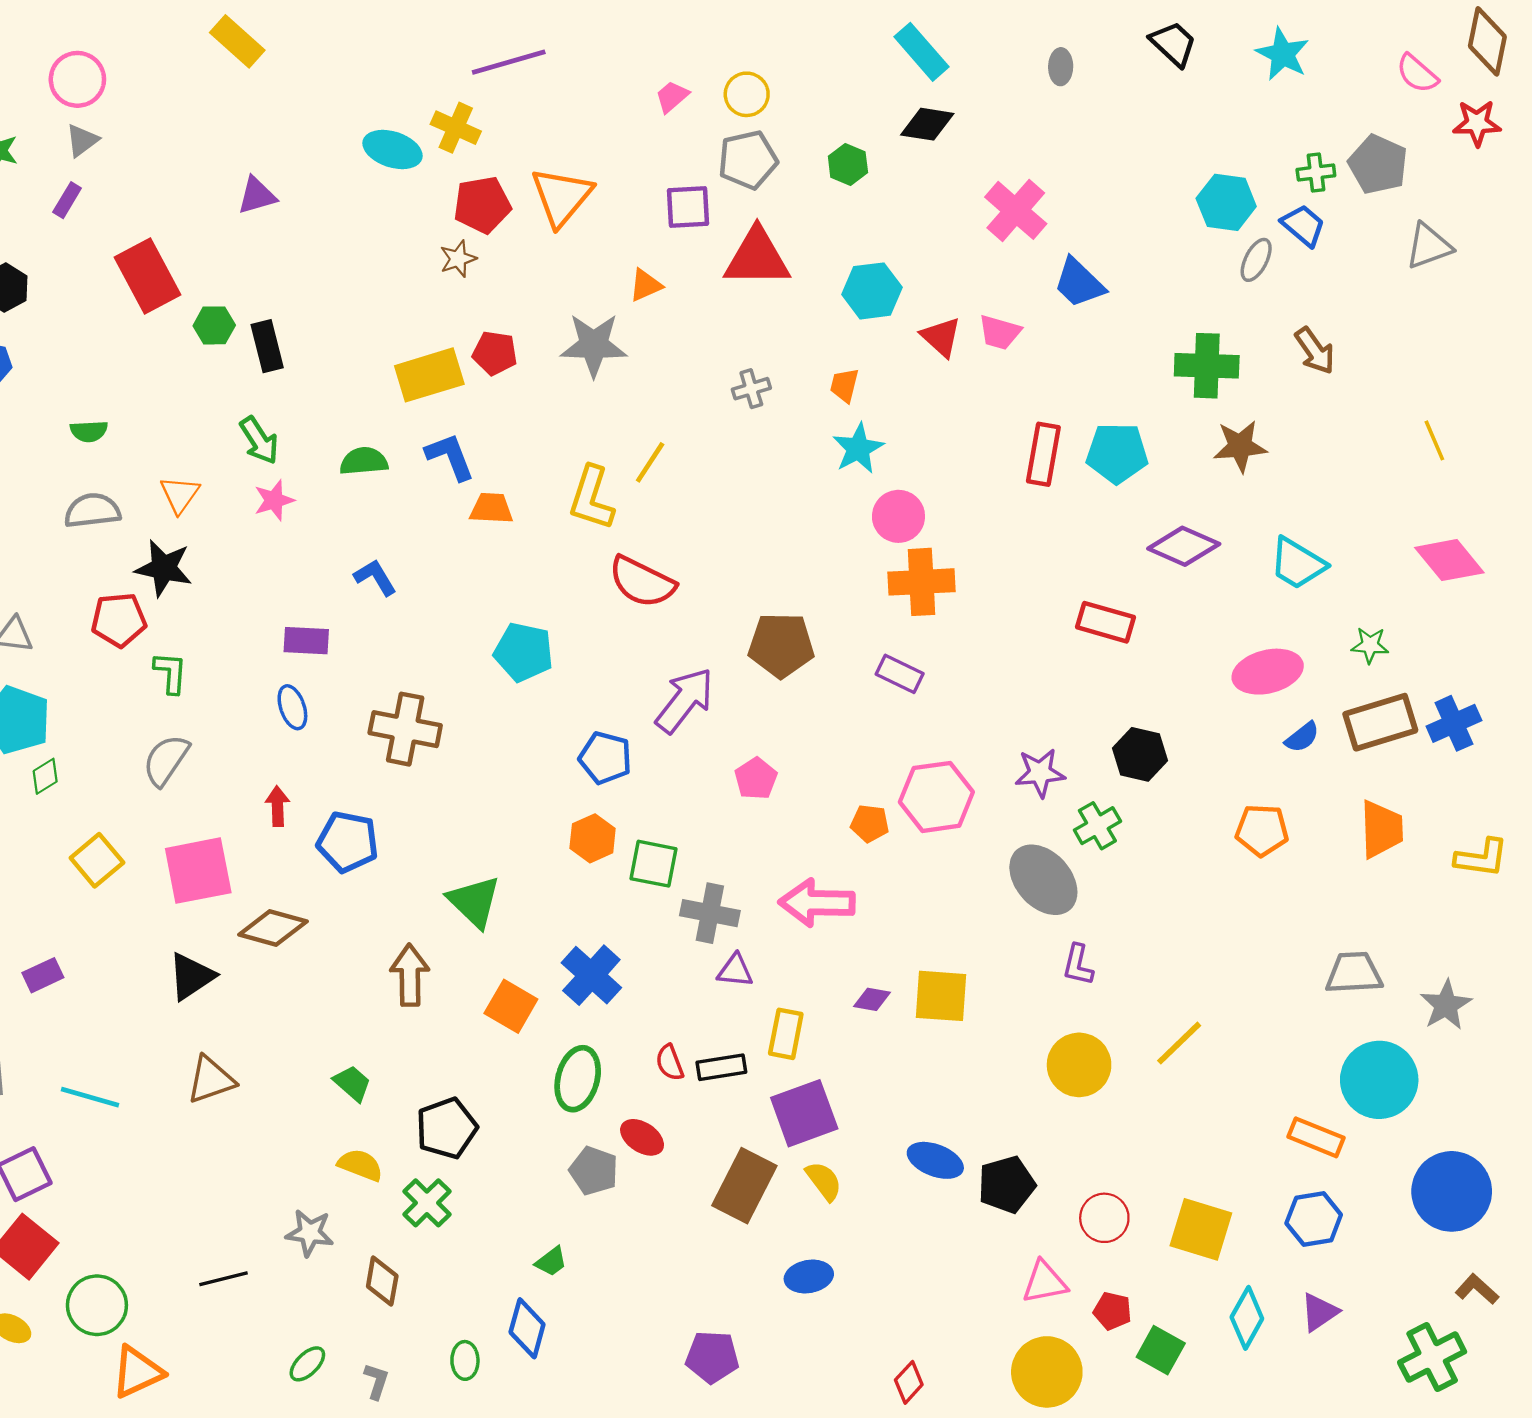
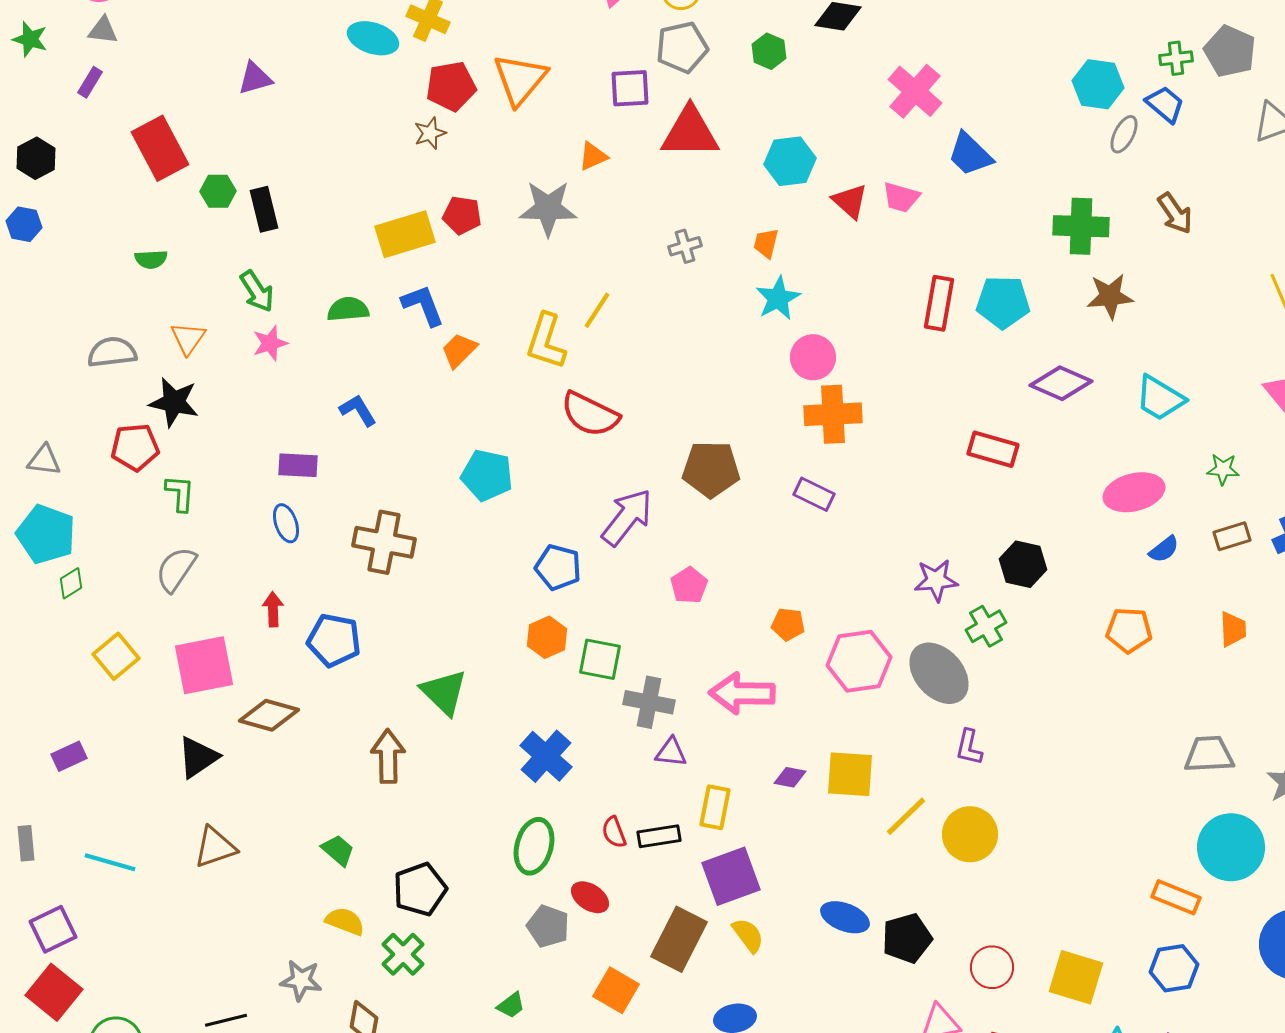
gray triangle: (82, 140) -> (103, 30), turned 44
green semicircle: (89, 431) -> (151, 259), moved
orange trapezoid: (491, 508) -> (459, 350), turned -48
brown rectangle: (1380, 722) -> (1232, 536), size x0.6
pink hexagon: (936, 797) -> (859, 661), moved
orange trapezoid: (1381, 829) -> (1233, 629), size x0.7
orange square: (511, 1006) -> (616, 990), moved
yellow line: (1179, 1043) -> (906, 816), moved

